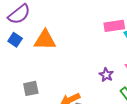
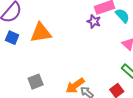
purple star: (106, 75) -> (94, 21), moved

